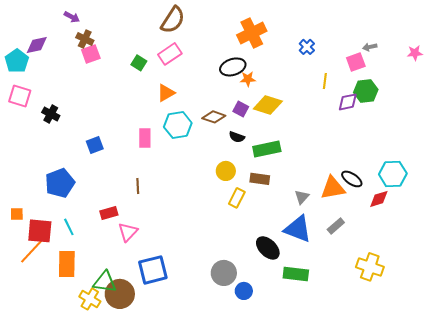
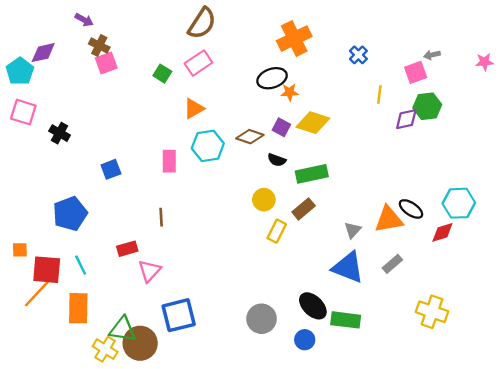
brown rectangle: (260, 179) -> (304, 209), turned -48
black ellipse: (268, 248) -> (313, 306), moved
blue circle: (244, 291) -> (305, 340), moved

